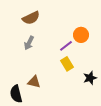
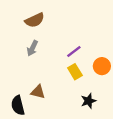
orange circle: (81, 35) -> (102, 66), moved
black star: (90, 78) -> (88, 101), moved

